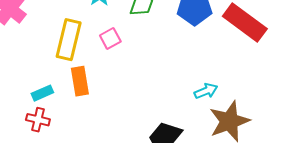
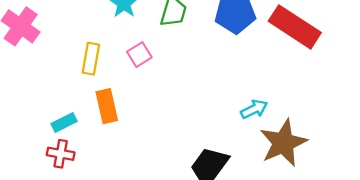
yellow rectangle: (69, 40) -> (91, 59), size x0.7

